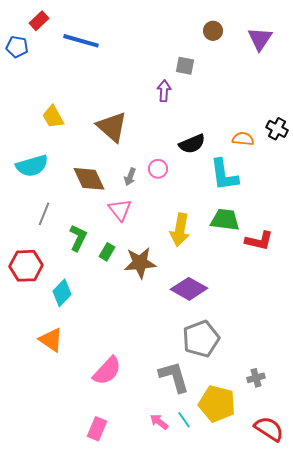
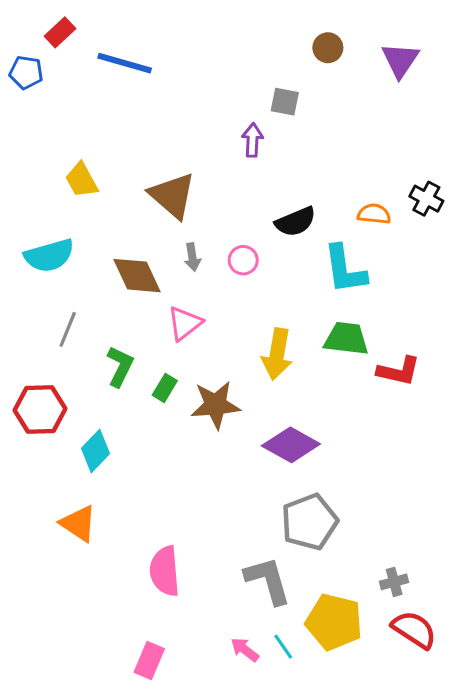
gray arrow: (130, 177) -> (192, 257), moved, turned -30
pink triangle: (120, 210) -> (185, 323), turned 30
pink semicircle: (107, 371) -> (165, 571), turned 132
red semicircle: (269, 429) -> (414, 630), moved

